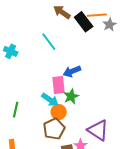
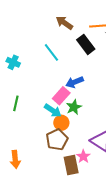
black rectangle: (84, 22) -> (86, 44), moved
pink rectangle: (58, 85) -> (61, 96), turned 48
green line: (16, 110) -> (16, 103), moved

